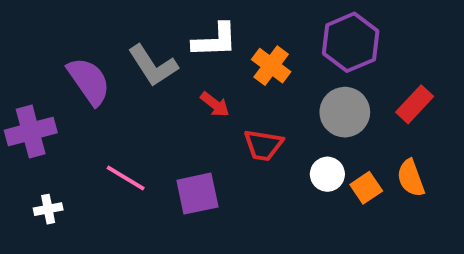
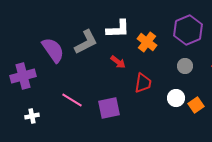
gray L-shape: (153, 66) -> (86, 42), turned -84
gray circle: (345, 112) -> (185, 66), size x0.6
red trapezoid: (263, 145) -> (143, 83), turned -90

